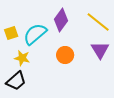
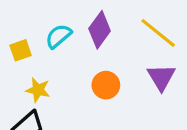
cyan semicircle: (35, 34) -> (58, 36), moved, size x0.7

